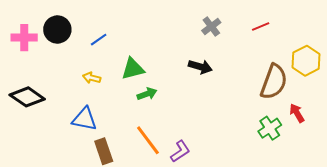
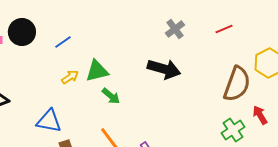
black arrow: (200, 67) -> (164, 69), size x1.4
yellow arrow: (92, 78) -> (70, 77), moved, turned 132
green arrow: (147, 94) -> (111, 96), turned 60

